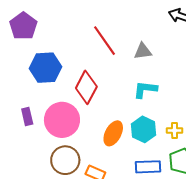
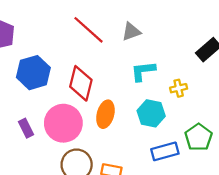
yellow cross: (175, 131) -> (179, 88), moved
orange ellipse: (113, 133) -> (105, 114), moved

